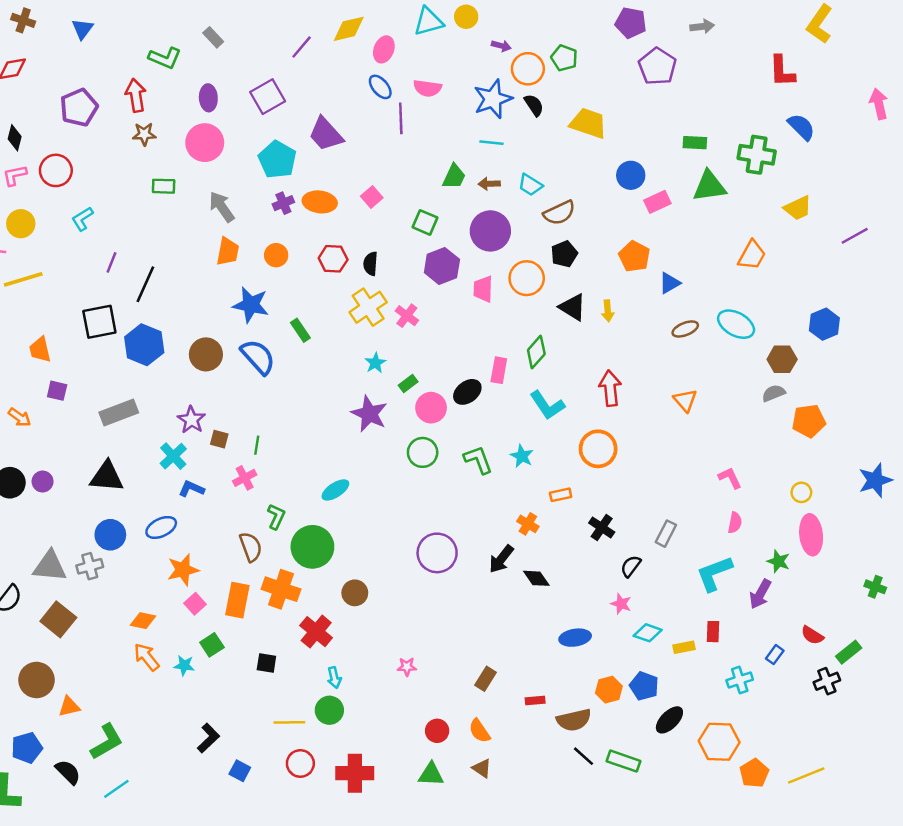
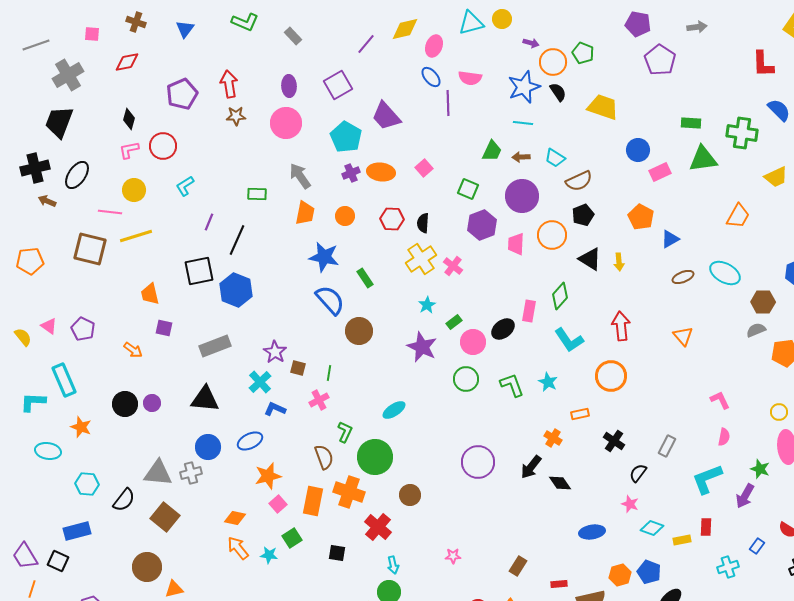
green L-shape: (165, 58) -> (245, 22), moved
green rectangle: (164, 186) -> (257, 194), moved
brown circle: (206, 354) -> (359, 331), moved

